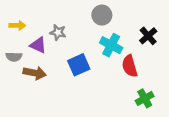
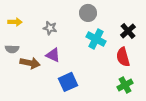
purple triangle: (38, 45) -> (53, 55), moved
blue square: (79, 65) -> (68, 82), moved
red semicircle: (130, 66) -> (123, 57), moved

